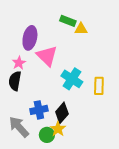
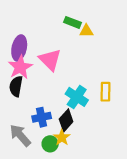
purple ellipse: (30, 38) -> (19, 48), moved
pink star: (19, 63) -> (20, 67), size x1.6
cyan cross: (72, 79) -> (77, 97), moved

